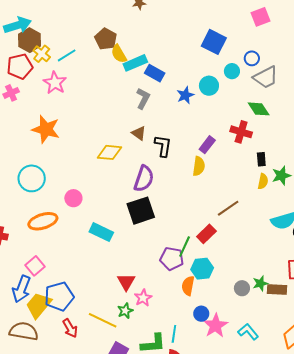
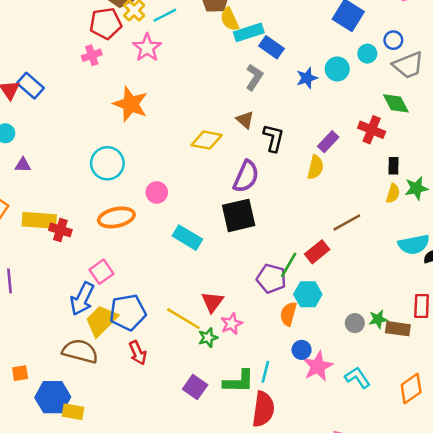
yellow line: (103, 320) -> (183, 319), moved

